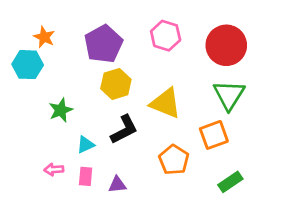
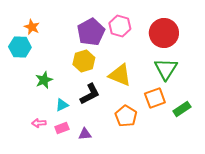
purple pentagon: (103, 44) -> (91, 32), moved
pink rectangle: (86, 176) -> (62, 128), turned 64
green rectangle: (230, 182) -> (182, 109), moved

